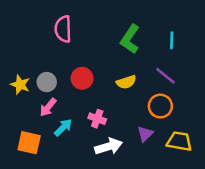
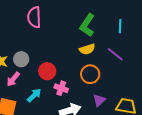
red circle: (82, 78) -> (47, 71), moved
yellow semicircle: (126, 82) -> (87, 49), moved
orange circle: (160, 106) -> (90, 74), moved
pink arrow: (48, 107) -> (13, 79), moved

